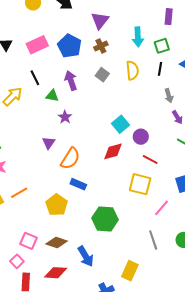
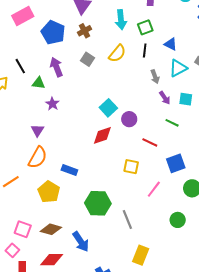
pink rectangle: (37, 45) -> (23, 16), moved
yellow semicircle: (132, 70) -> (117, 53), turned 48
orange semicircle: (70, 159) -> (38, 157), moved
red line: (150, 159) -> (150, 142), moved
yellow square: (140, 184) -> (131, 167), size x0.7
gray line: (153, 240) -> (127, 220), moved
yellow rectangle: (130, 271) -> (141, 255), moved

